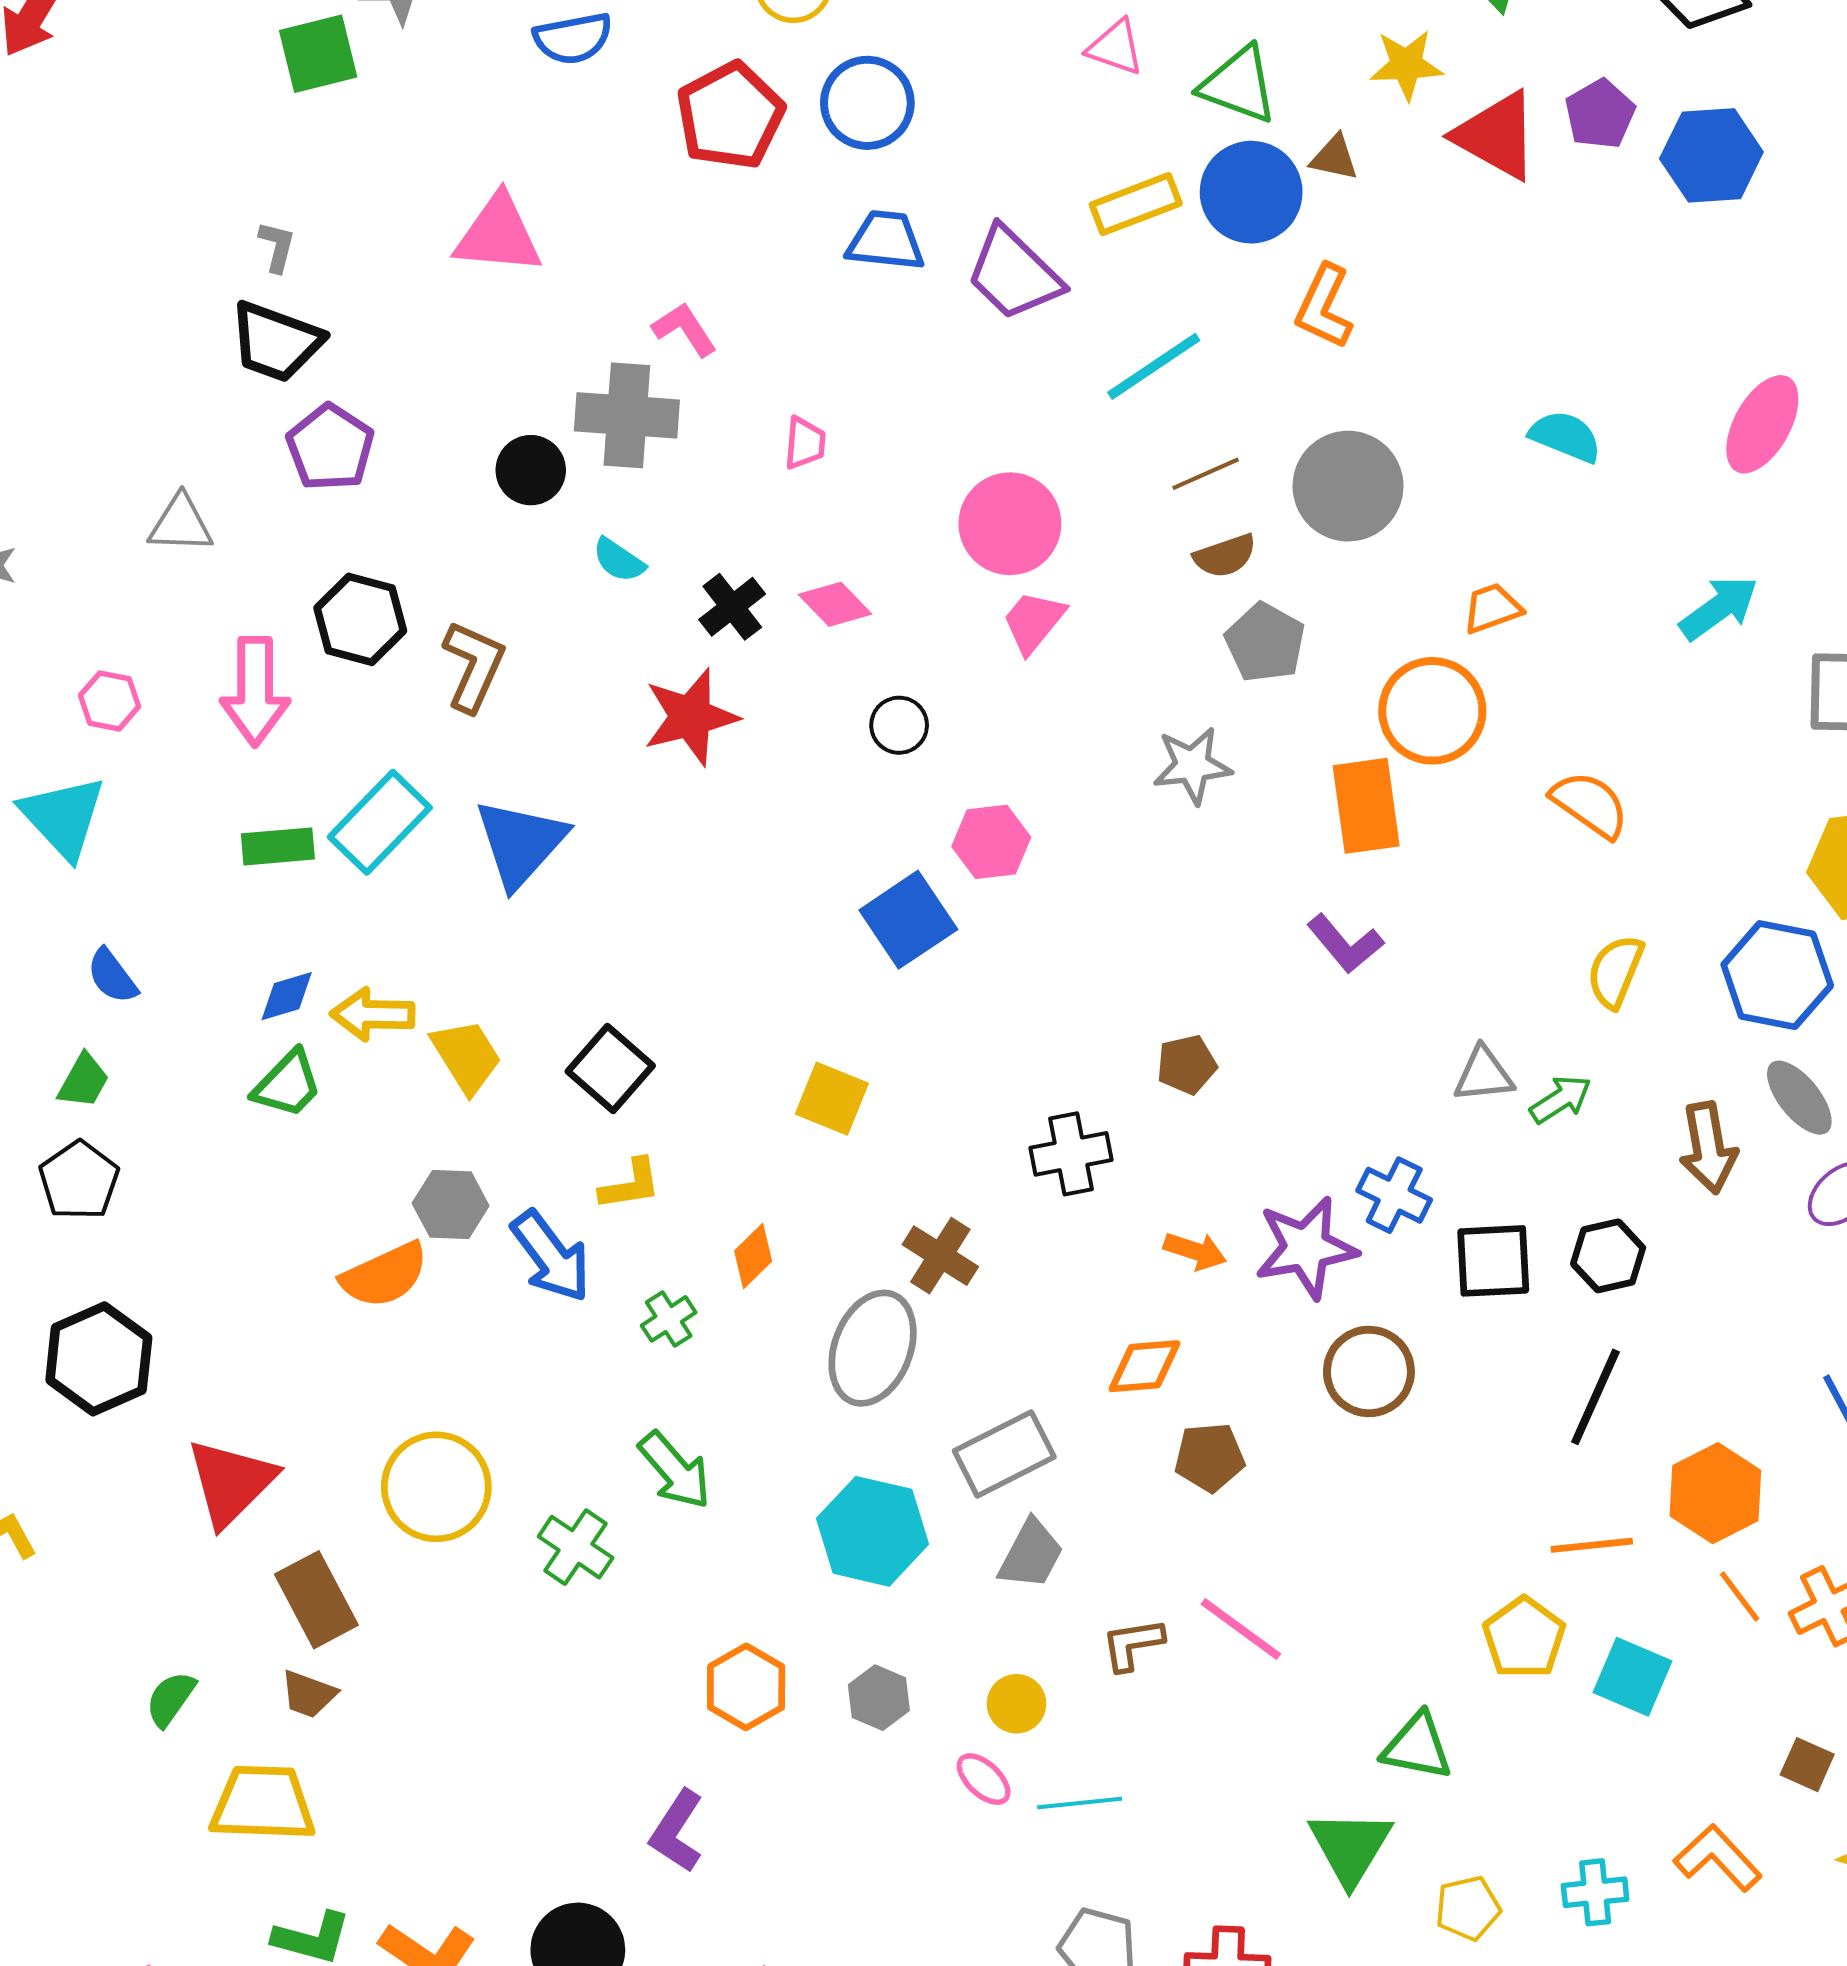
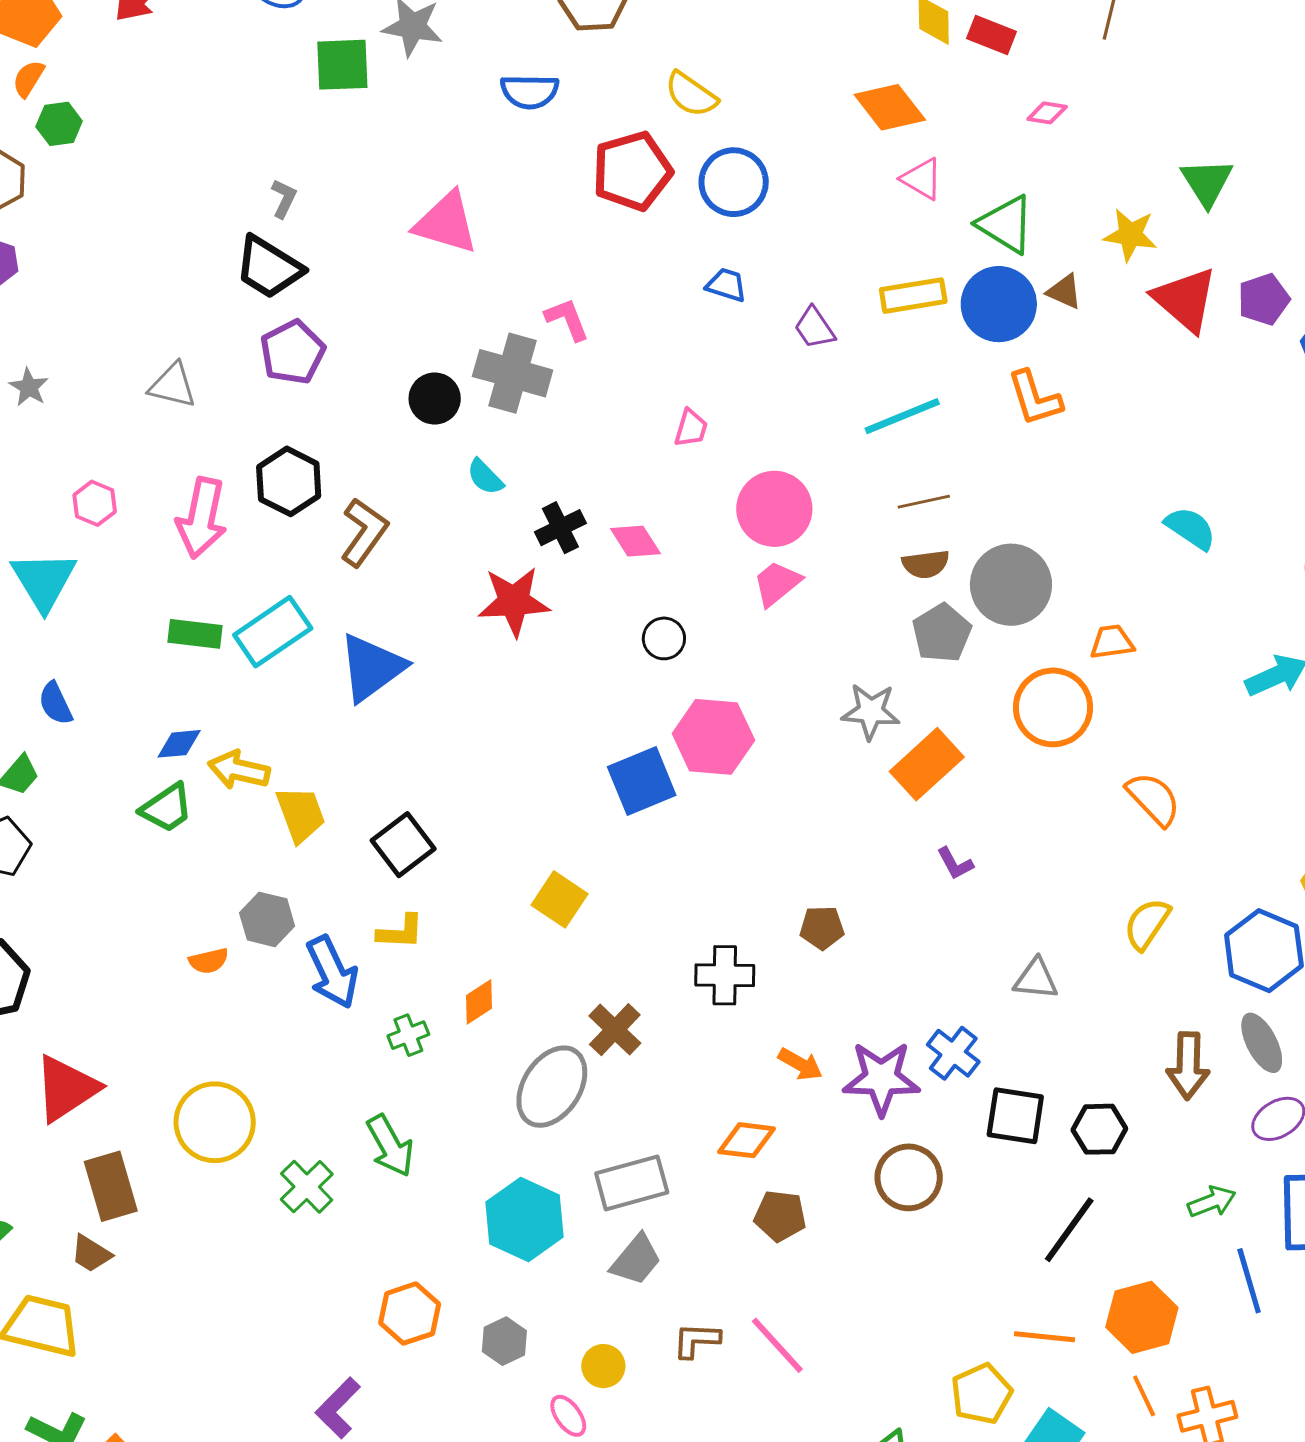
blue trapezoid: (886, 241) -> (726, 285), size x0.7
purple trapezoid: (1014, 274) -> (815, 328), size x0.6
orange L-shape: (1324, 307) -> (1035, 398), turned -54
pink trapezoid: (805, 443) -> (691, 428), moved
gray circle: (1348, 486) -> (1011, 585), moved
orange rectangle: (1366, 806) -> (927, 764), moved, turned 44
pink hexagon: (991, 842) -> (713, 737), size x1.4
purple L-shape: (1345, 944) -> (955, 864), size x0.7
green arrow: (1561, 1099) -> (1212, 1202), moved
orange semicircle: (385, 1275) -> (209, 961), size x0.6

